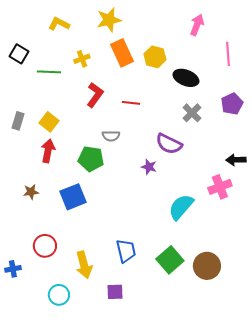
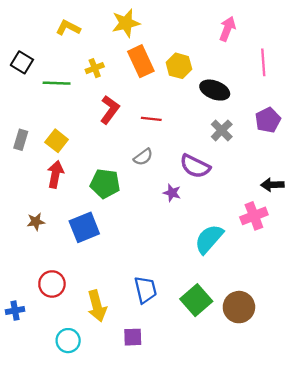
gray semicircle: (111, 136) -> (143, 157), moved, turned -36

